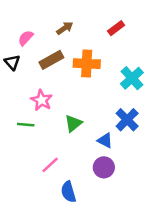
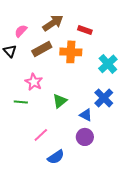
brown arrow: (65, 28) -> (53, 23), size x1.5
red rectangle: (116, 28) -> (85, 30), moved, turned 56
blue semicircle: (68, 192) -> (56, 157), turned -108

